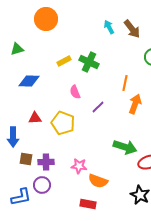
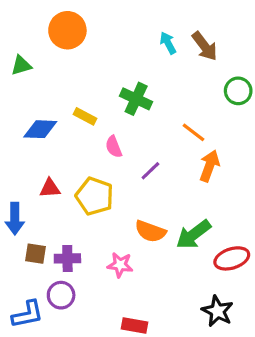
green triangle: (17, 49) -> (21, 65), moved
yellow rectangle: (64, 61) -> (85, 116), moved, turned 56
orange line: (125, 83) -> (193, 132), turned -63
green arrow: (125, 147) -> (193, 235), turned 125
orange semicircle: (98, 181) -> (150, 231), moved

